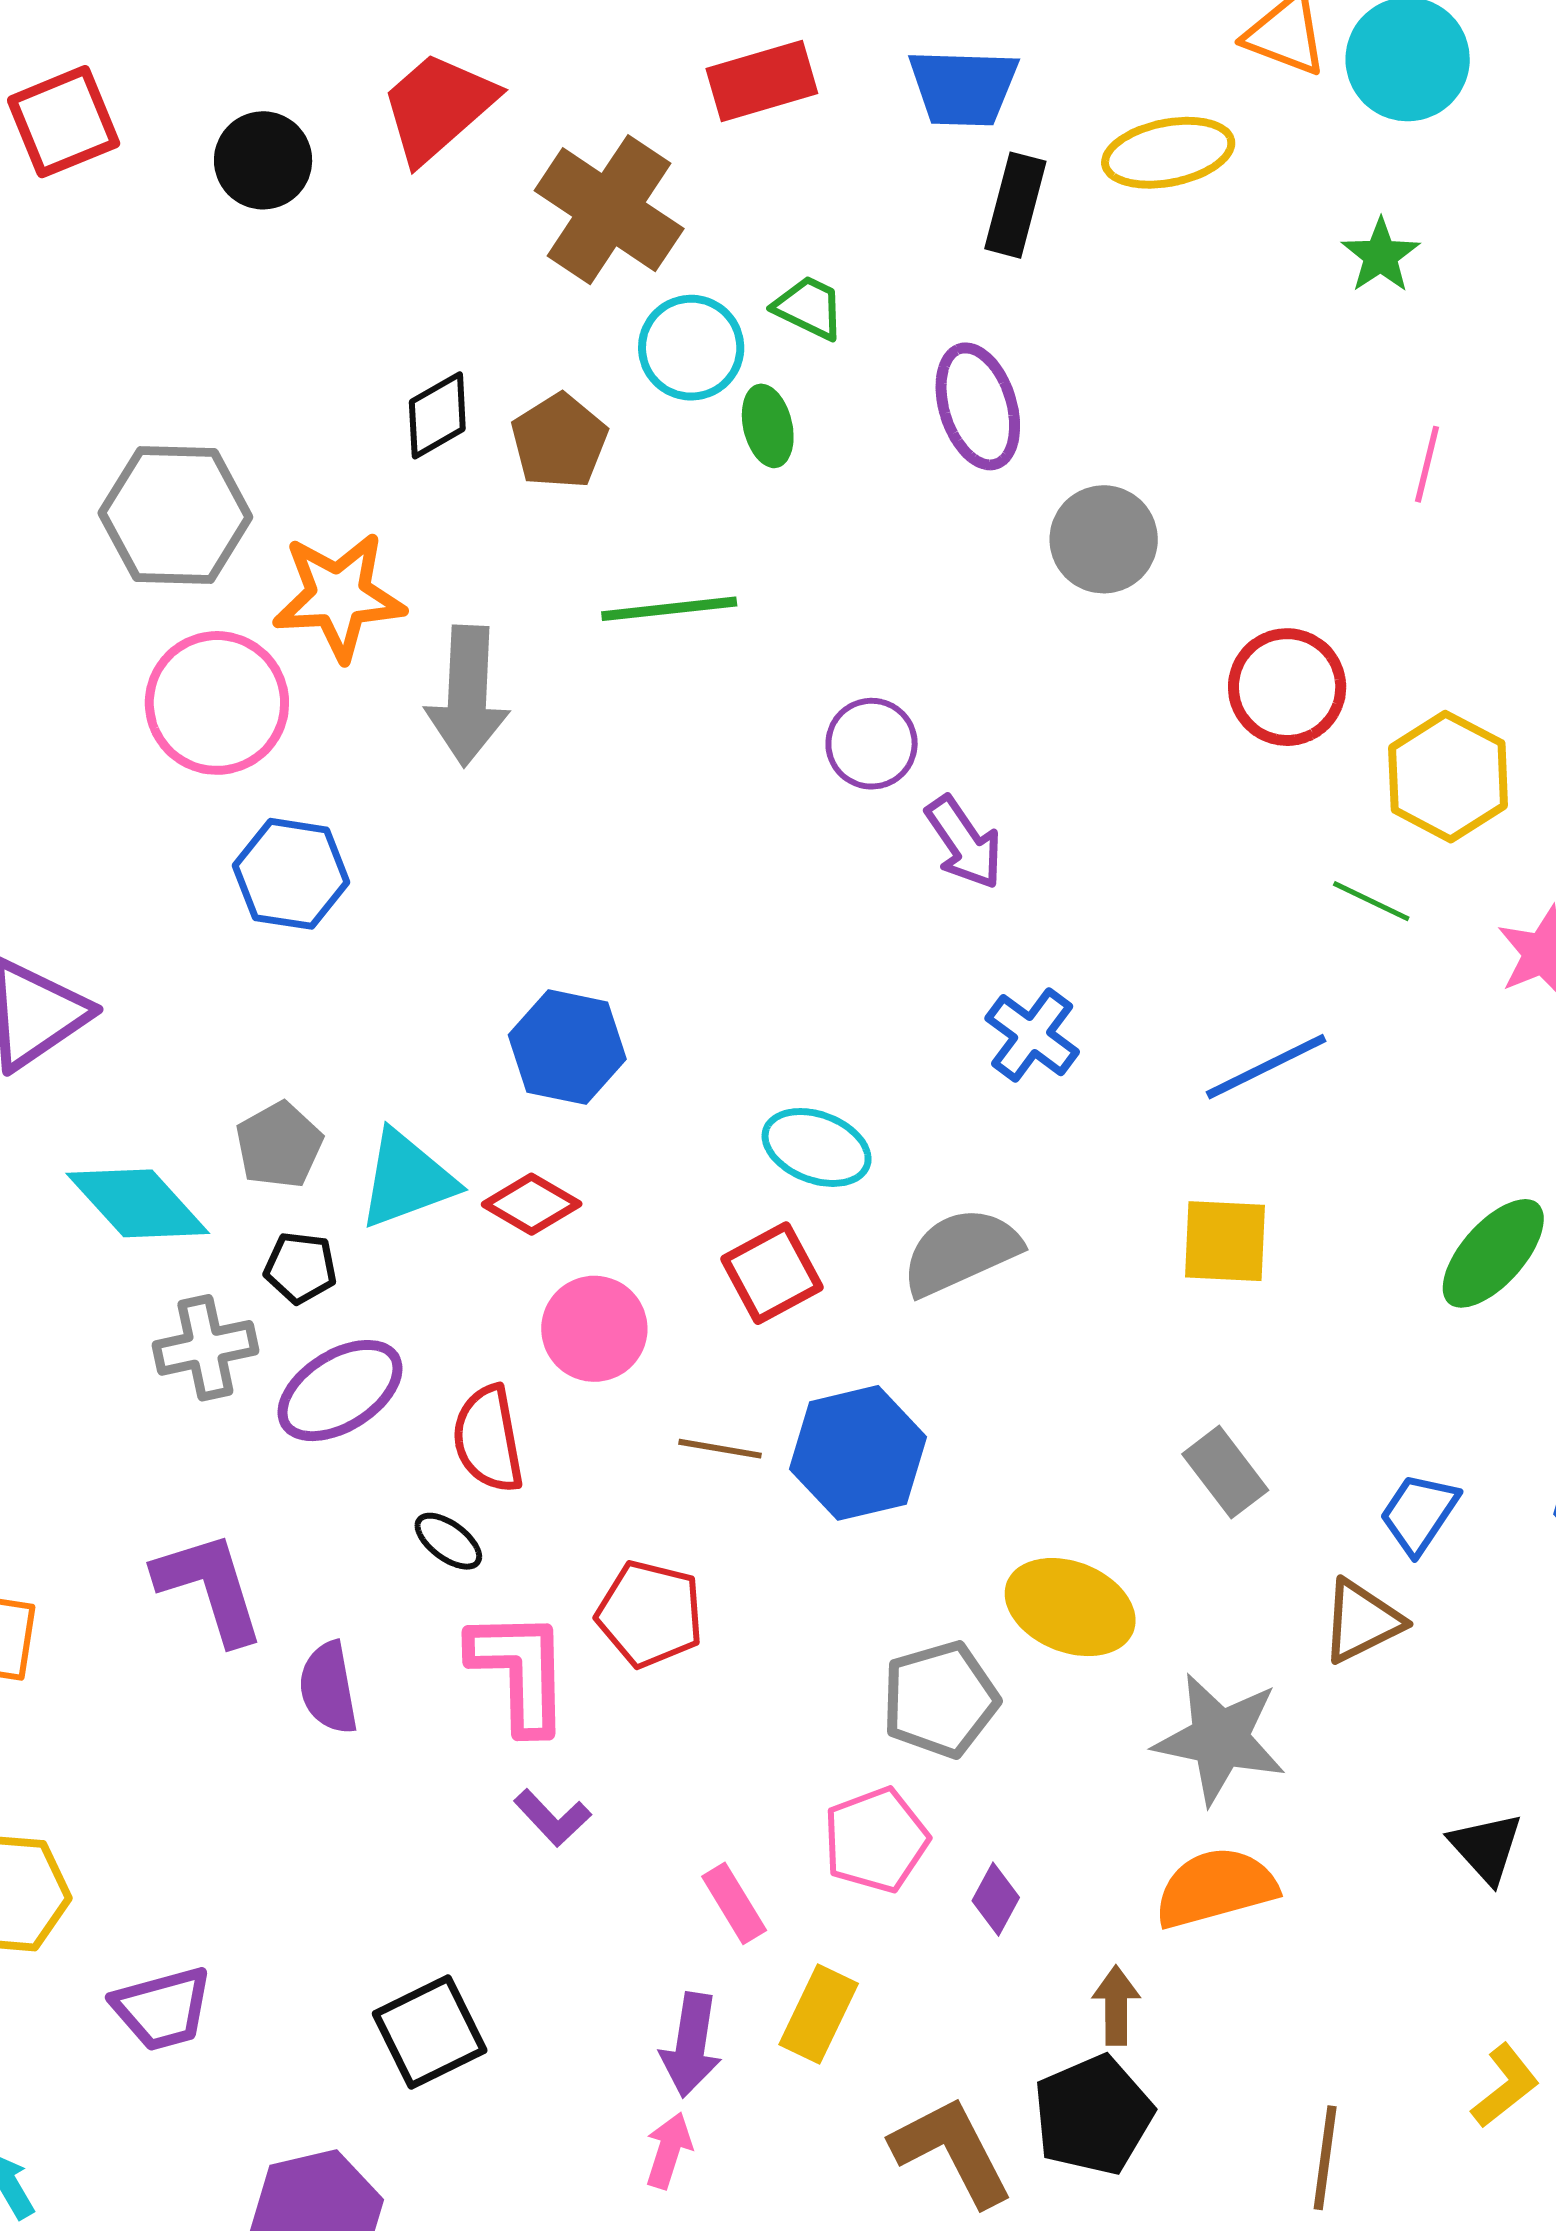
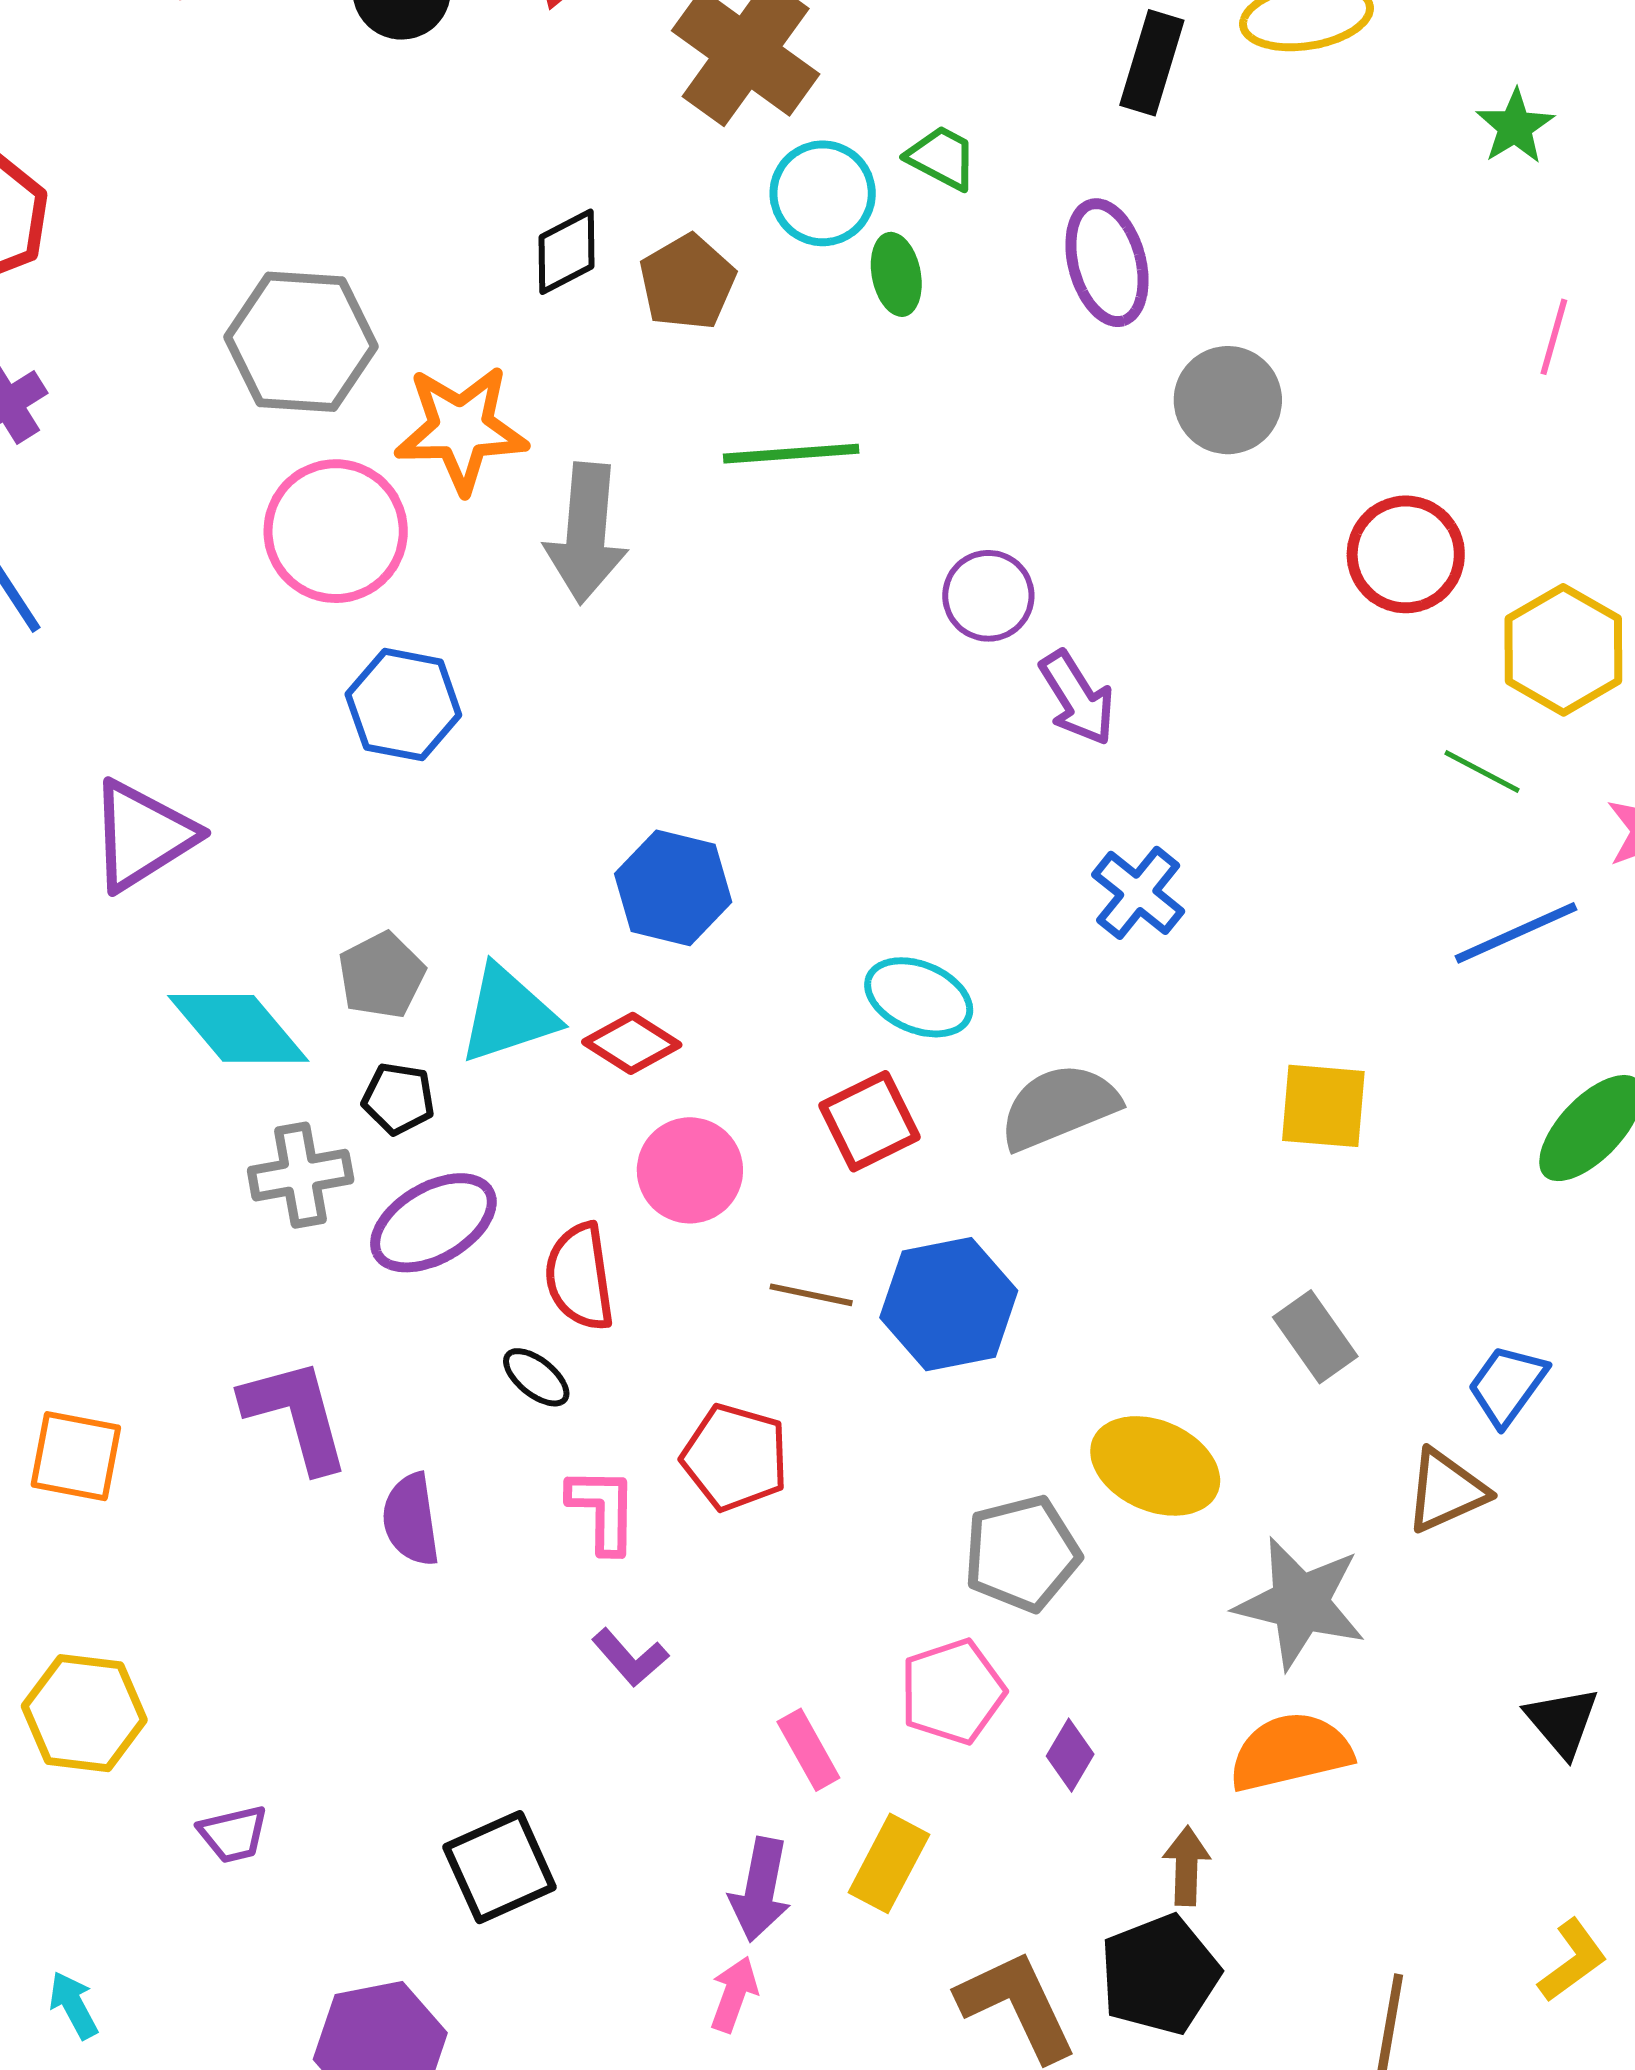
blue line: (1266, 1067) -> (1516, 933), moved
pink L-shape: (520, 1671) -> (603, 1510), size x0.7
purple trapezoid: (162, 2009) -> (233, 1834), size x0.7

